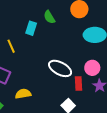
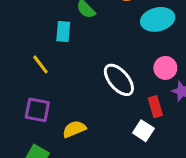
white ellipse: (60, 68) -> (119, 80), turned 35
red rectangle: (79, 83) -> (155, 107), moved

